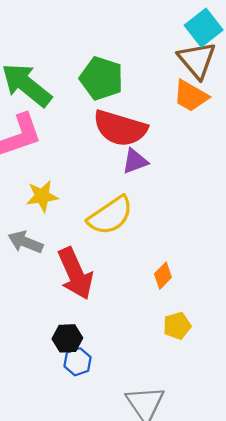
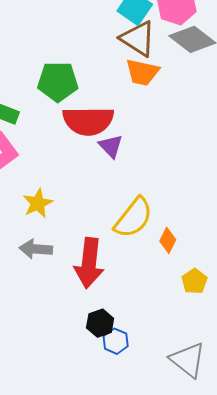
purple triangle: (135, 161) -> (111, 146), turned -36
yellow semicircle: (110, 216) -> (133, 218), moved
red arrow: (75, 274) -> (89, 263), turned 48

